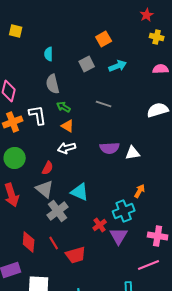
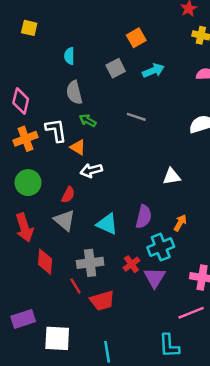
orange triangle: (68, 126) -> (78, 147), moved
purple semicircle: (110, 148) -> (144, 217), moved, turned -72
gray cross: (58, 211) -> (90, 263), moved, turned 30
red diamond: (29, 242) -> (45, 262), moved

